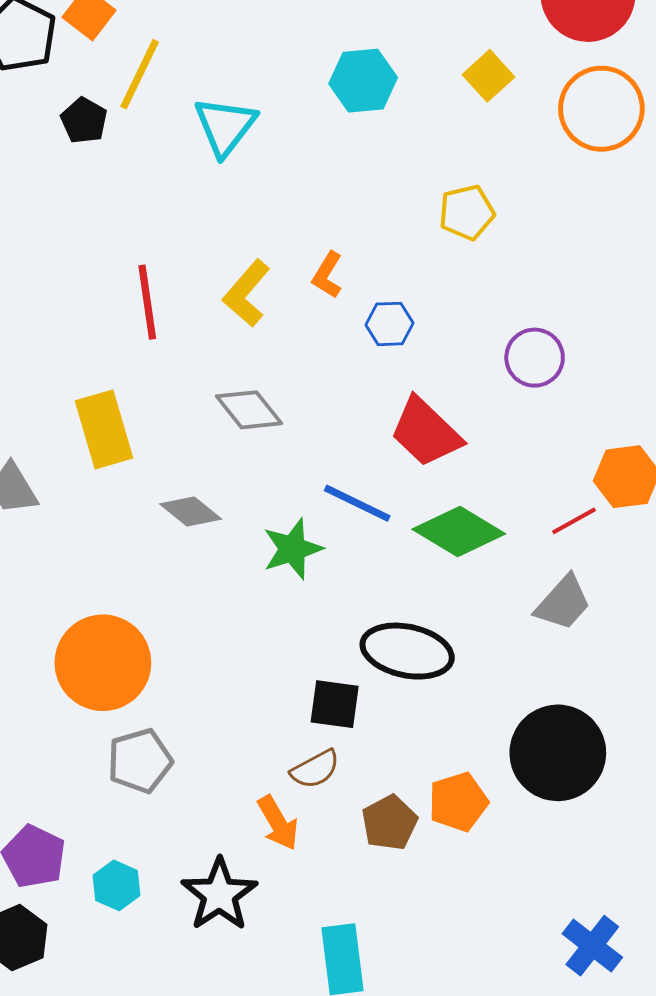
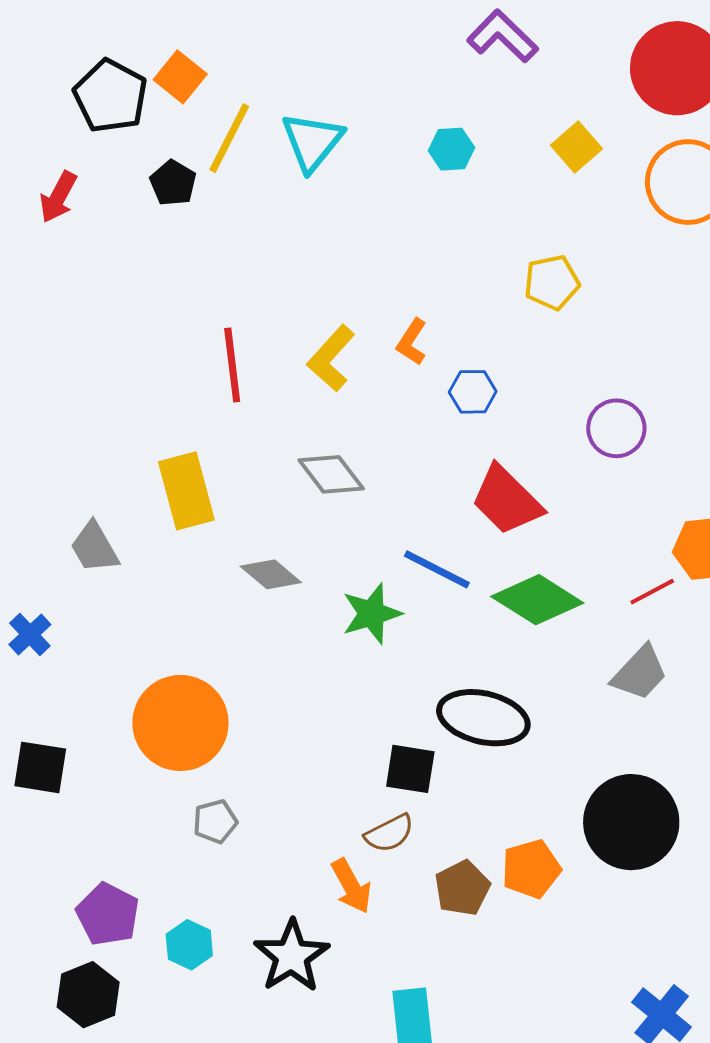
cyan hexagon: (363, 81) -> (451, 149), size x0.7
cyan triangle: (225, 126) -> (312, 142), moved
gray pentagon: (140, 761) -> (215, 821), size x0.7

